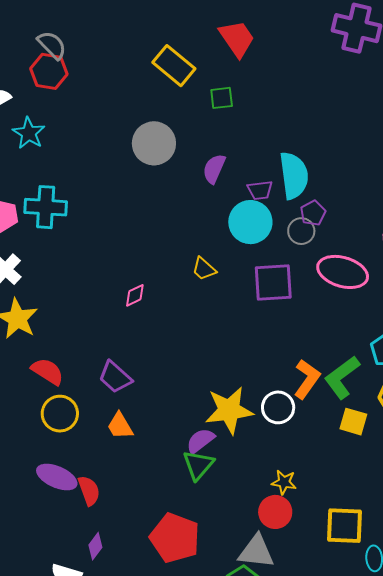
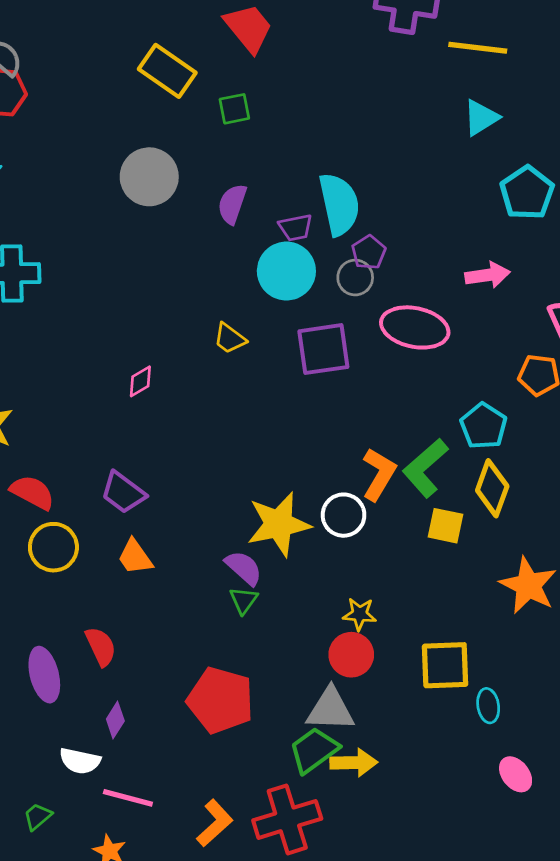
purple semicircle: (200, 441) -> (244, 568), turned 84
green triangle: (198, 465) -> (244, 600), size x0.7
purple ellipse: (57, 477) -> (44, 675), moved, turned 57

